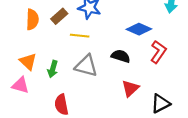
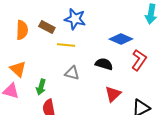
brown rectangle: (59, 16) -> (47, 27), turned 70
gray triangle: (86, 66) -> (72, 73), size x0.7
green arrow: (53, 69) -> (41, 87), moved

